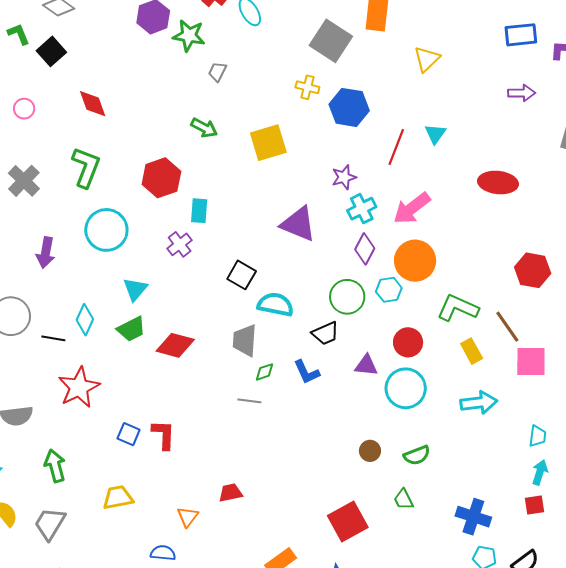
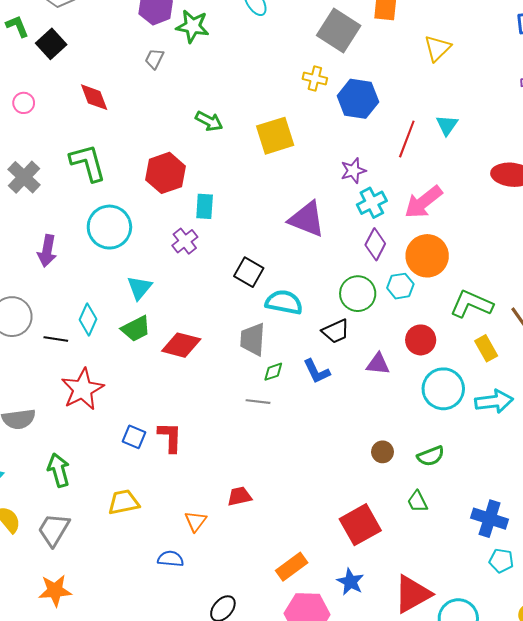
gray trapezoid: (217, 72) -> (154, 59), moved
green L-shape: (86, 167) -> (88, 163), turned -36
cyan circle: (406, 388) -> (443, 389), moved

